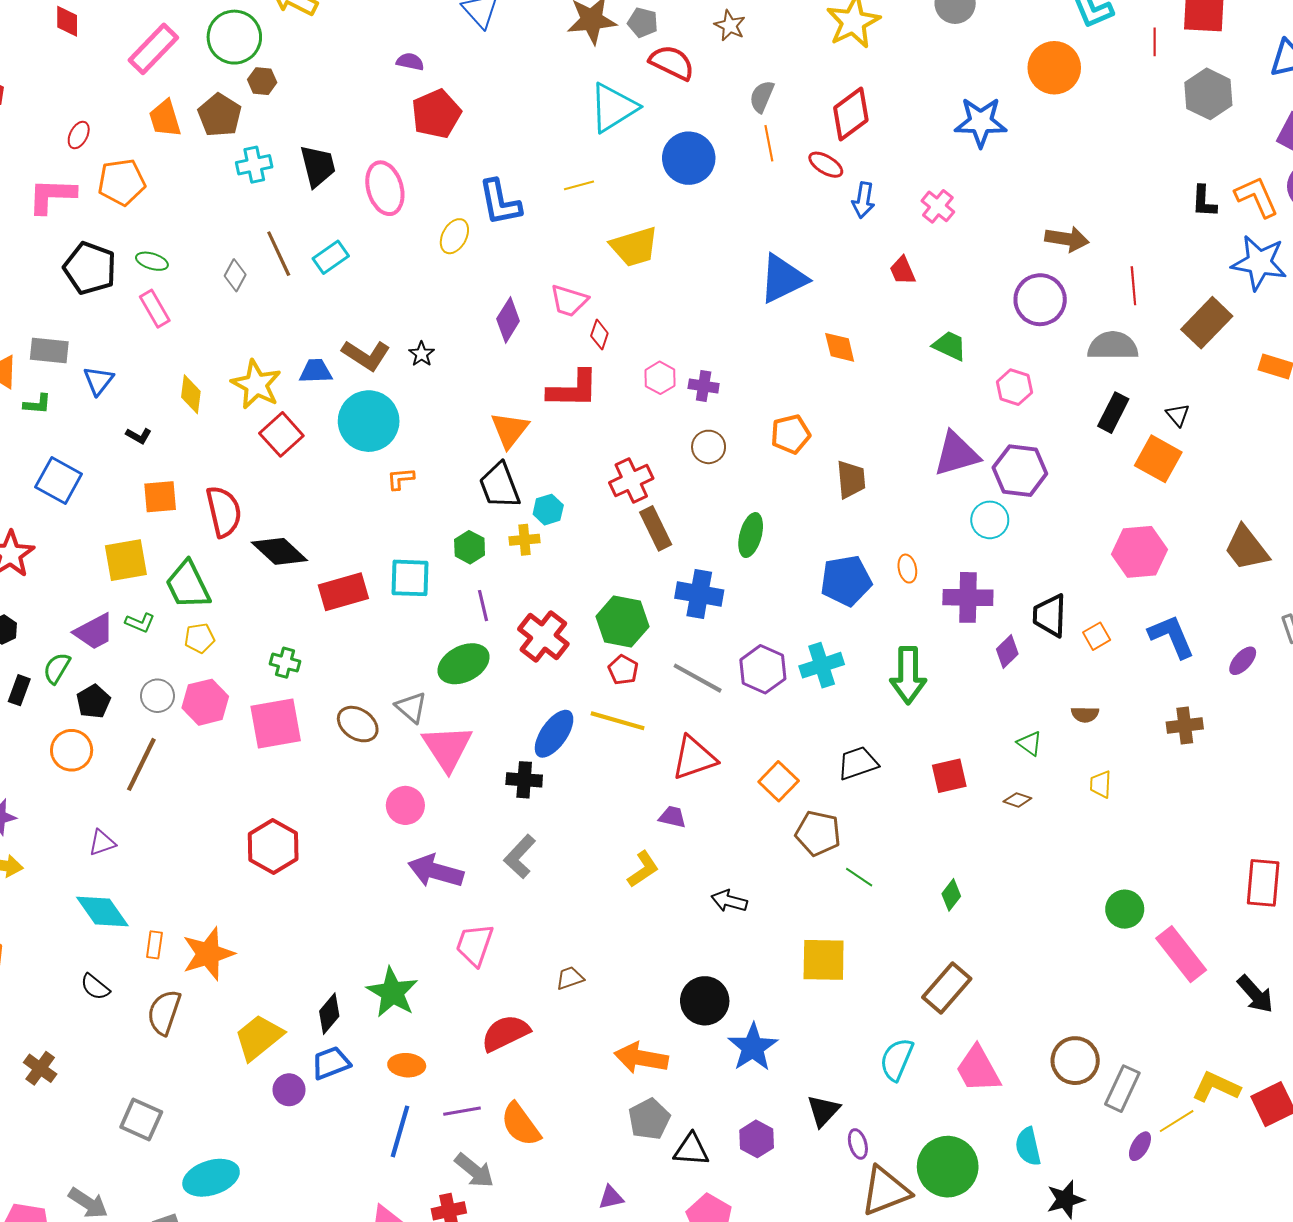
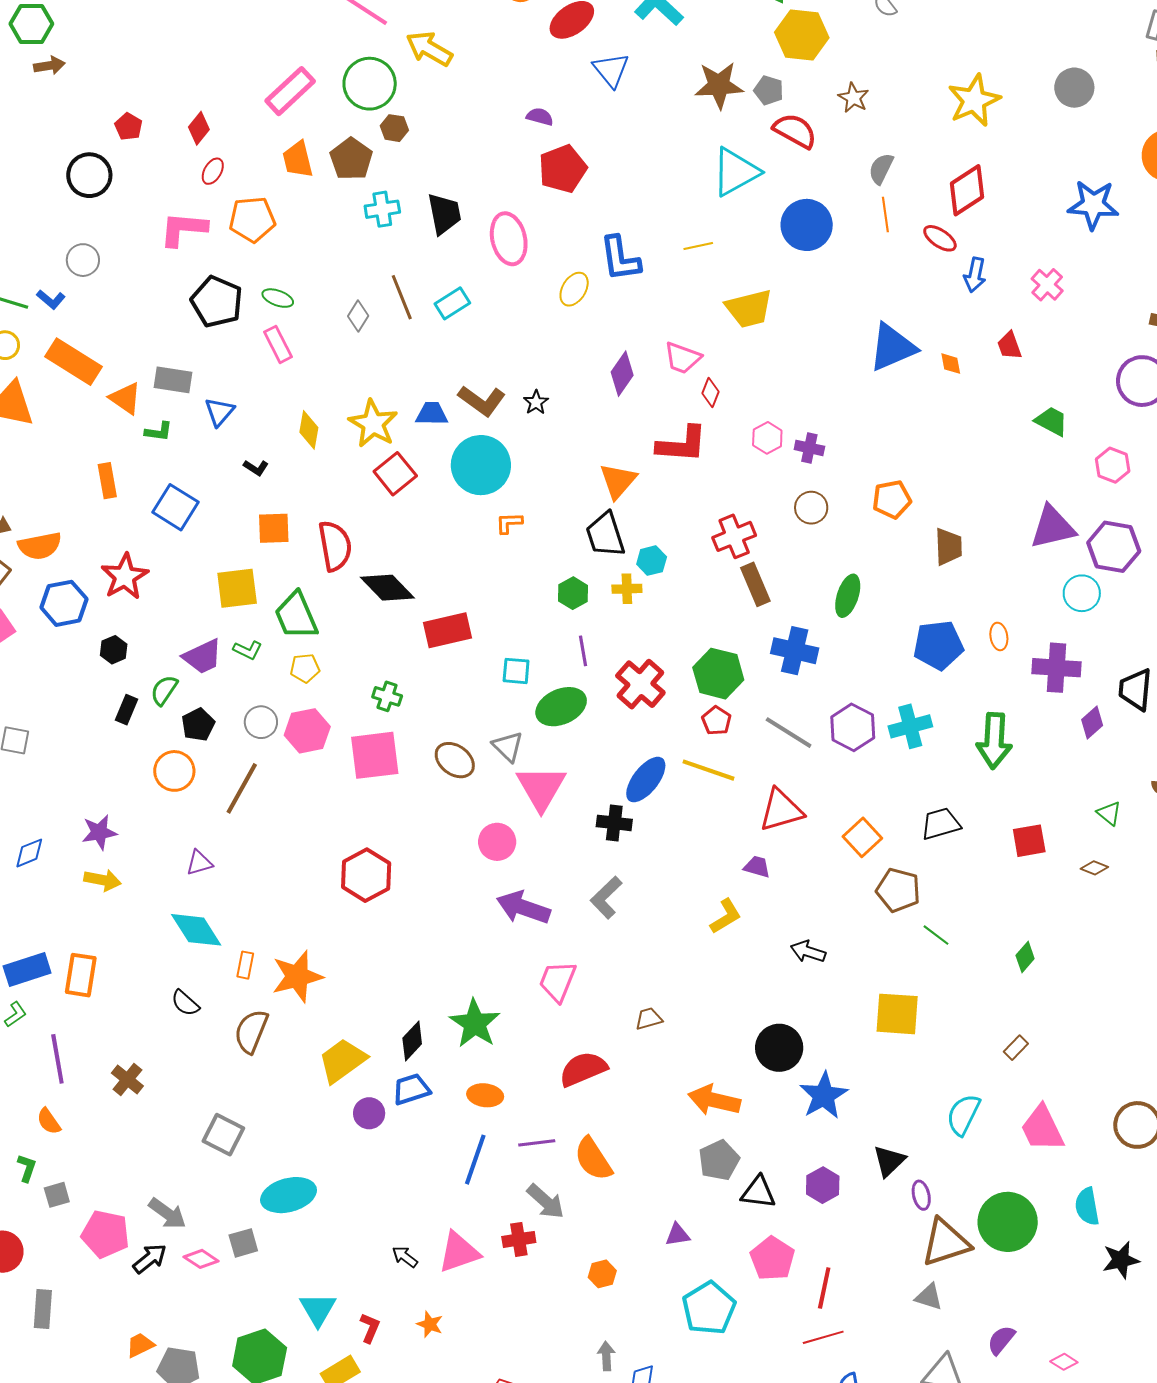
red diamond: (67, 21) -> (199, 128), moved, turned 36
orange diamond: (840, 347) -> (951, 364), moved, size x0.7
cyan square: (410, 578) -> (516, 671), moved, size x0.7
brown rectangle: (947, 988) -> (1016, 1048), size x0.5

